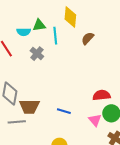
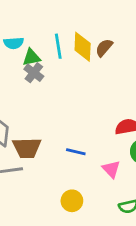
yellow diamond: (70, 17) -> (83, 47), moved
green triangle: (39, 25) -> (31, 57), moved
pink triangle: (95, 120) -> (111, 169), moved

